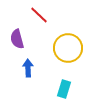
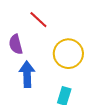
blue arrow: (28, 68) -> (27, 74), size x1.4

